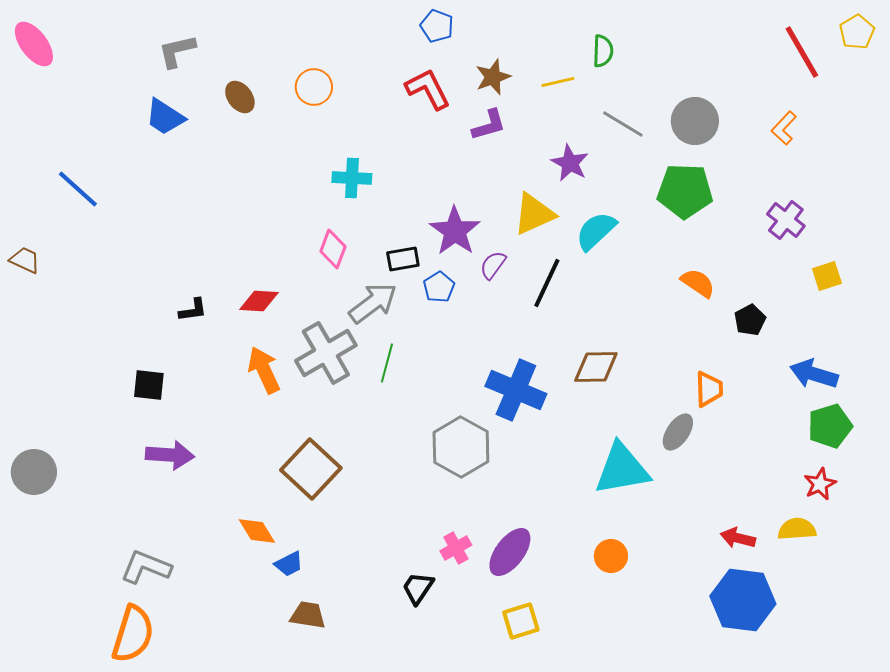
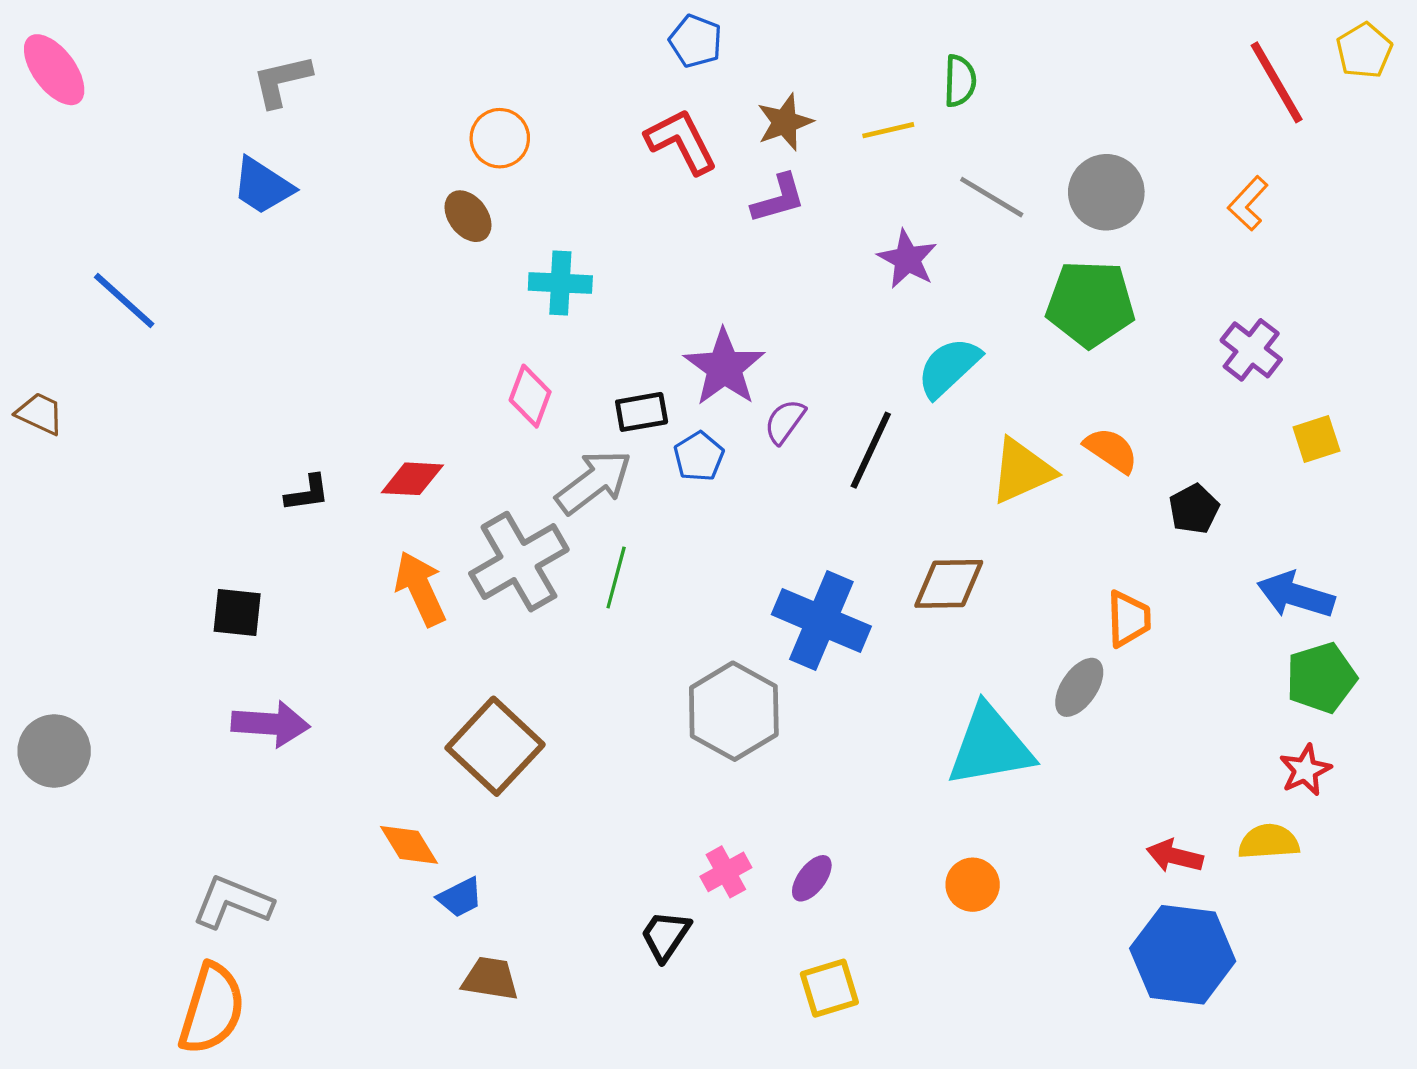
brown ellipse: (240, 97) -> (468, 216), moved
yellow triangle: (534, 214) -> (1022, 471), moved
purple ellipse: (510, 552) -> (812, 878), size x0.6

